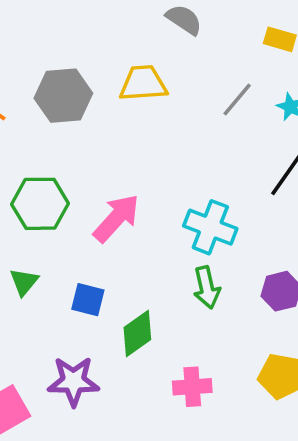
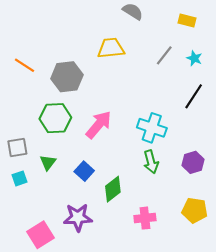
gray hexagon: (63, 96) -> (67, 77), moved
blue square: (88, 300) -> (84, 171), turned 30

